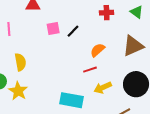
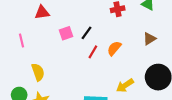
brown triangle: (133, 46) -> (149, 39), size x0.6
red line: (90, 70) -> (93, 52), moved, turned -32

